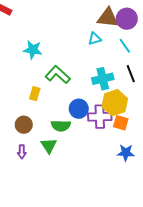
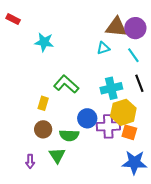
cyan star: (33, 50) -> (44, 42), moved
brown circle: (24, 125) -> (43, 129), moved
blue star: (126, 153) -> (134, 162), size x1.4

